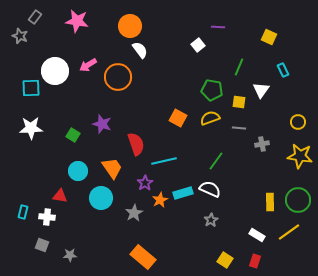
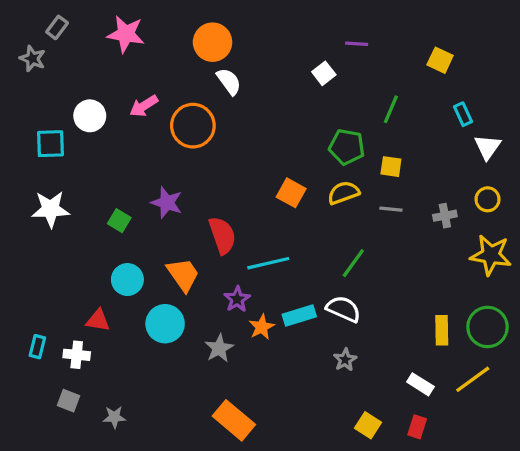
white circle: (55, 71) -> (90, 116), size x0.7
white triangle: (261, 90) -> (488, 147), moved
gray cross: (262, 144) -> (445, 216), moved

